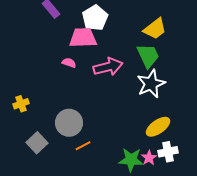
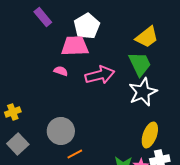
yellow ellipse: (158, 127) -> (150, 135), turned -35
gray square: (37, 143) -> (18, 144), moved

